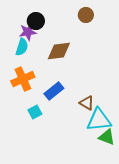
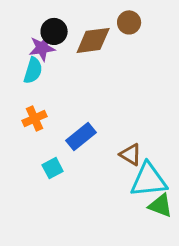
brown diamond: (59, 51) -> (93, 40), moved
orange cross: (23, 79) -> (35, 118), size x0.7

